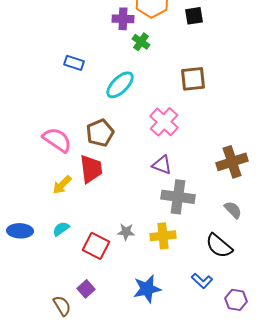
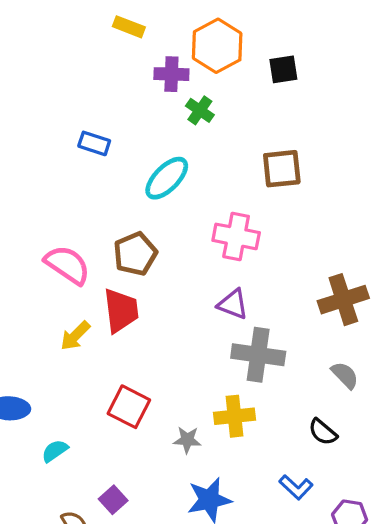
pink cross: (164, 122) -> (236, 236), turned -32
cyan semicircle: (61, 229) -> (55, 451), moved
gray star: (126, 232) -> (187, 440), moved
red square: (96, 246) -> (129, 407), moved
black semicircle: (219, 246) -> (323, 432), size x0.7

